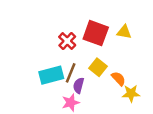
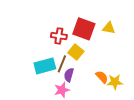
red cross: (67, 41) -> (59, 36), turned -35
yellow square: (98, 67) -> (76, 52), moved
orange semicircle: (118, 79) -> (102, 77), moved

